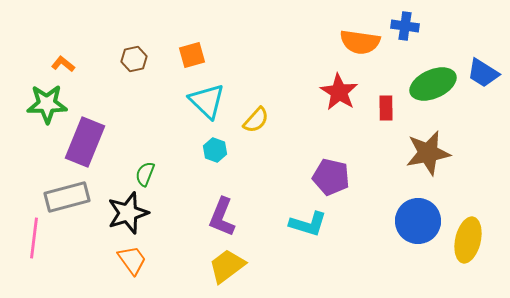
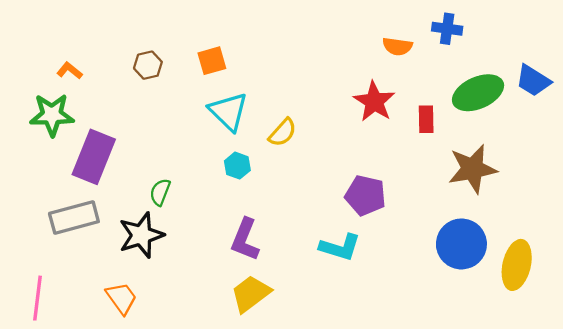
orange semicircle: (360, 42) -> (397, 46), size x0.7
pink line: (34, 238) -> (38, 298), moved
orange trapezoid: (132, 260) -> (121, 298), moved

